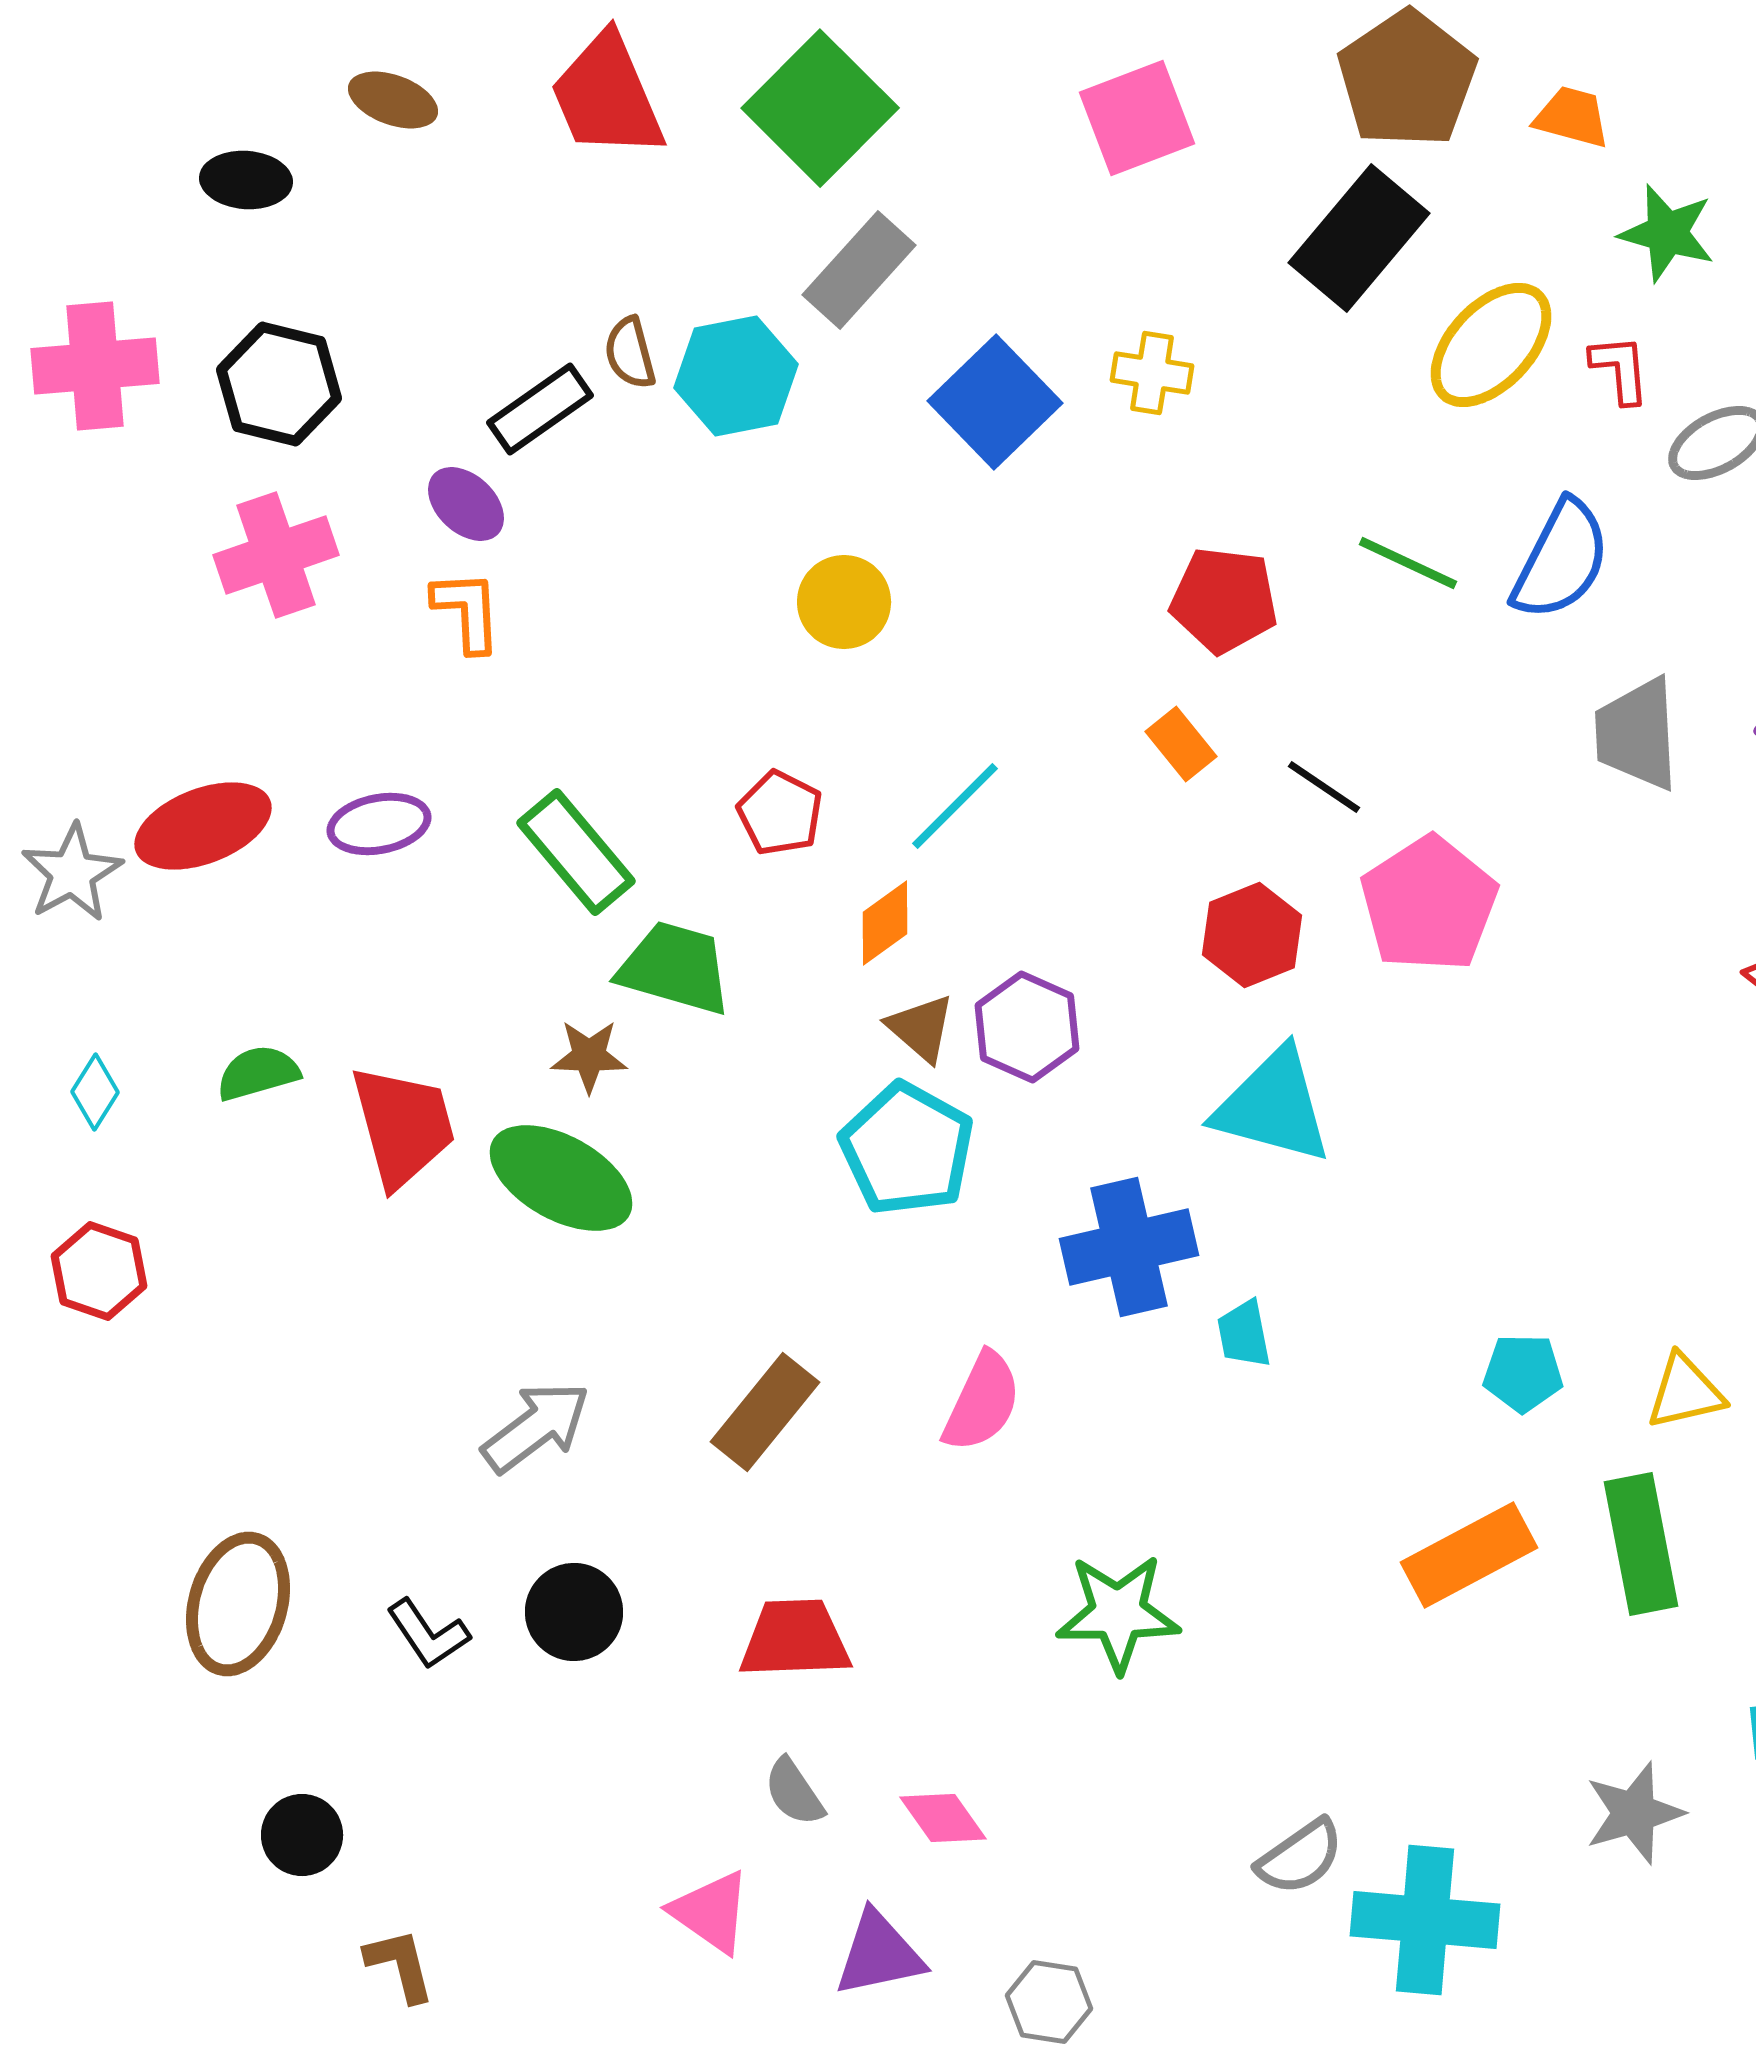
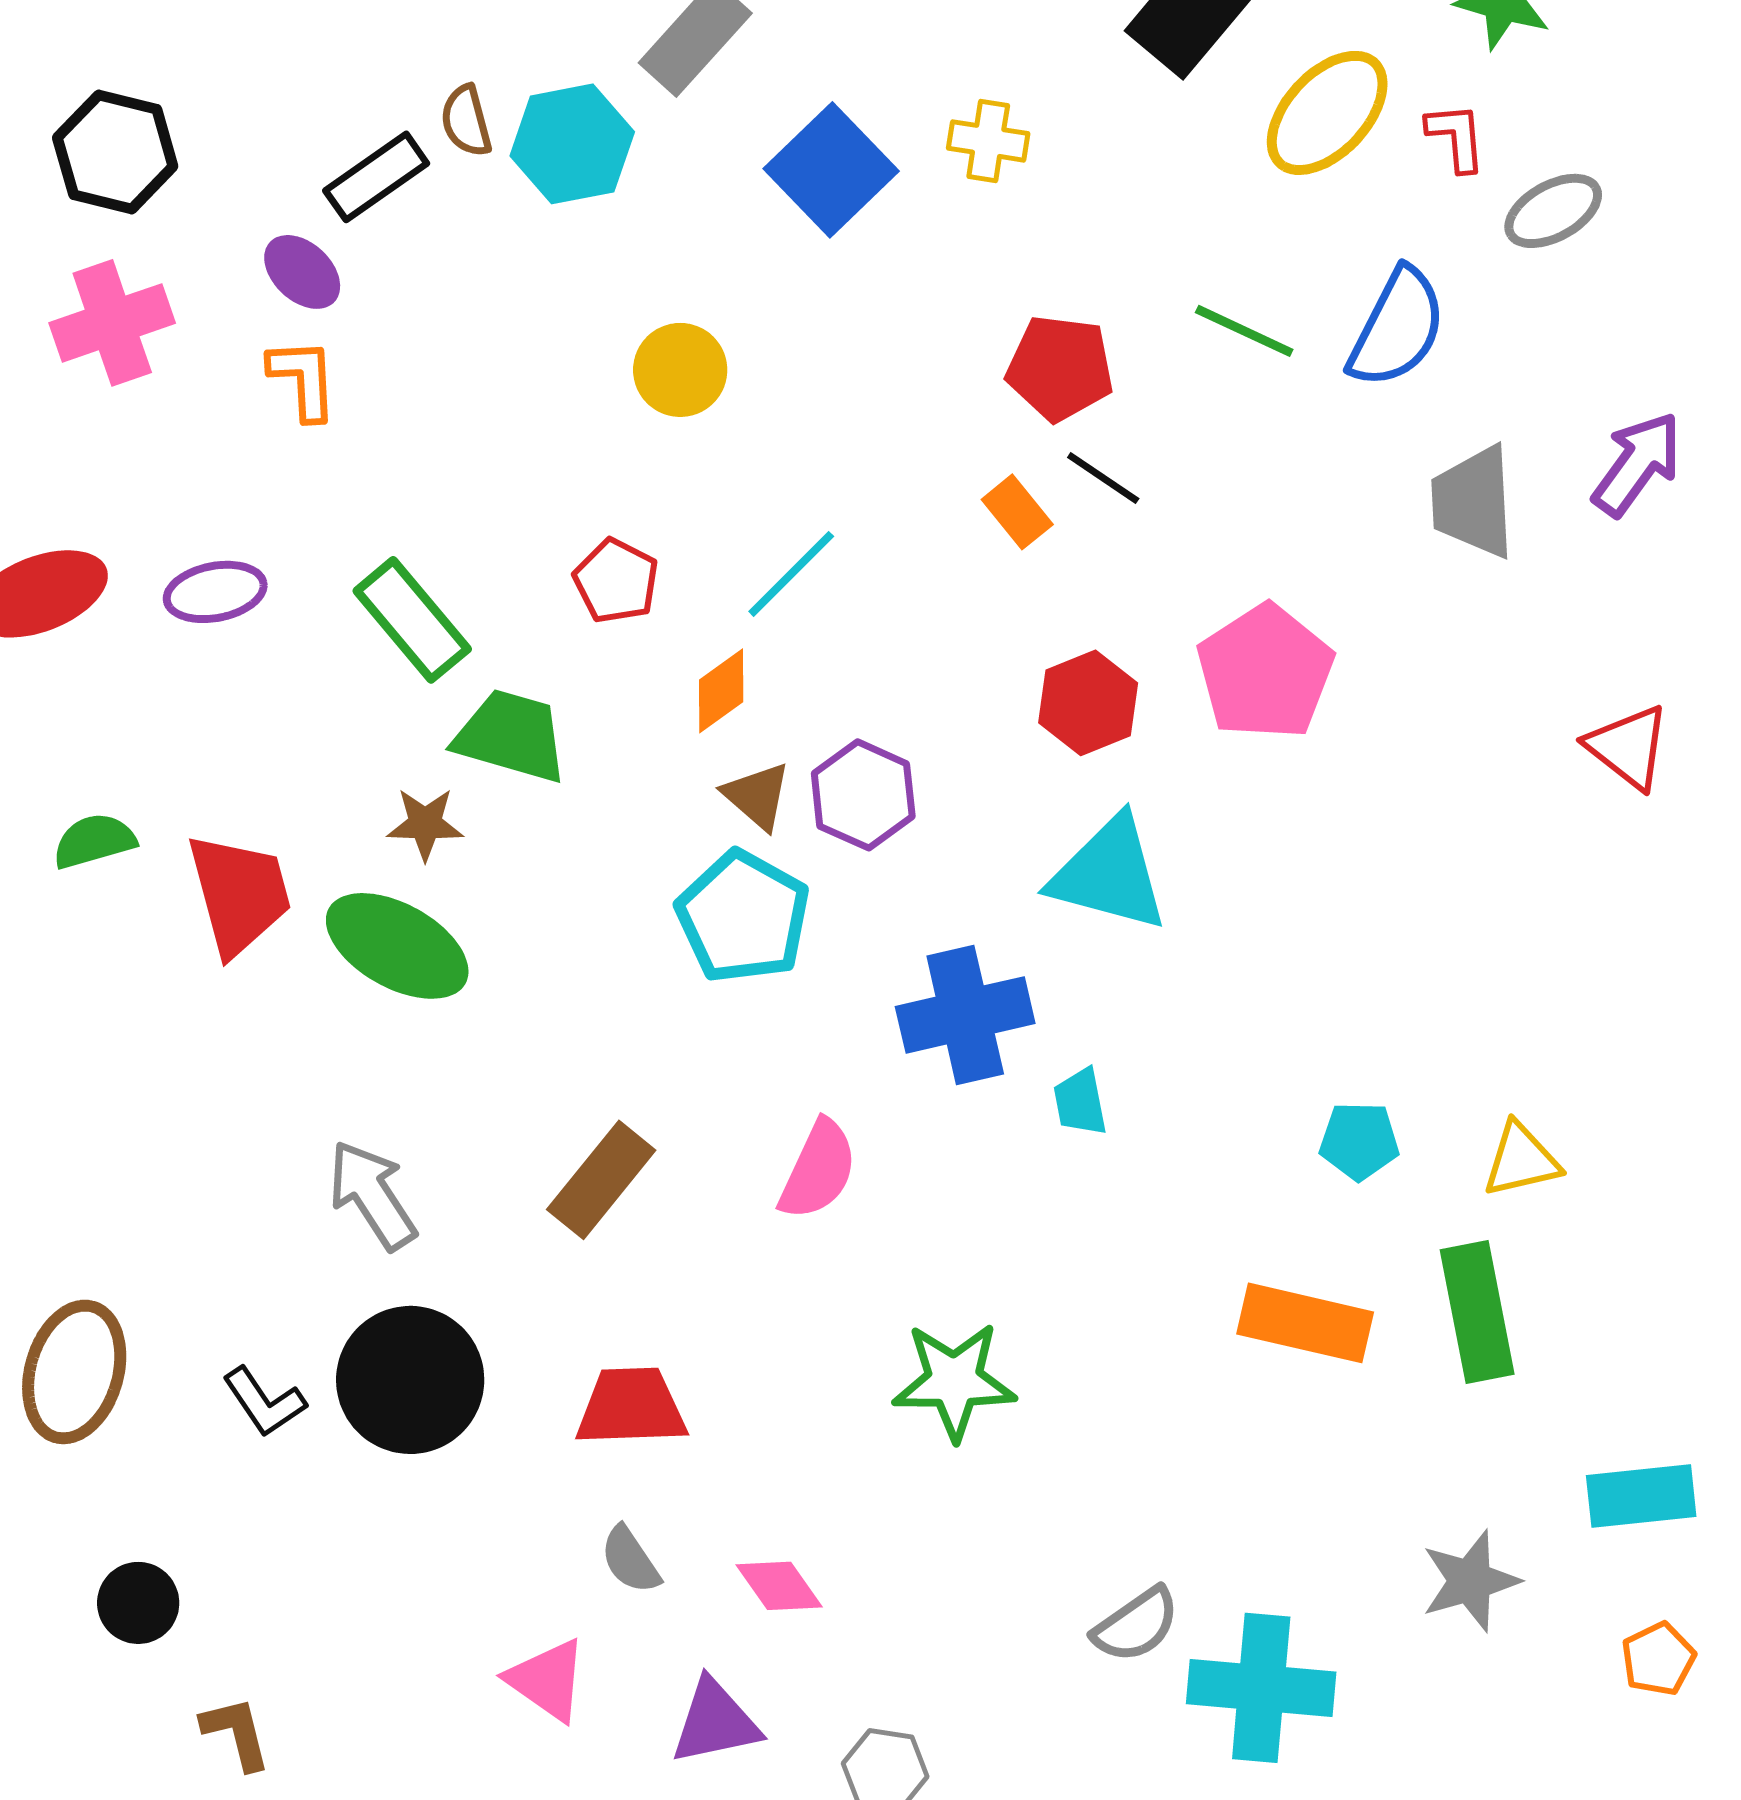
black line: (1324, 787) -> (1103, 478), moved
gray arrow: (536, 1427) -> (372, 1195), turned -86
orange rectangle: (1469, 1555) -> (1305, 1323), turned 41
black circle: (574, 1612) -> (410, 1380), size x1.5

